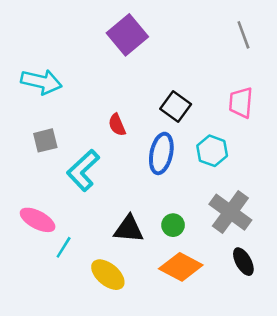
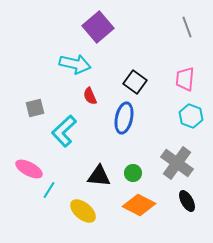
cyan arrow: (41, 82) -> (75, 64), moved
cyan hexagon: (212, 151) -> (191, 116), moved

